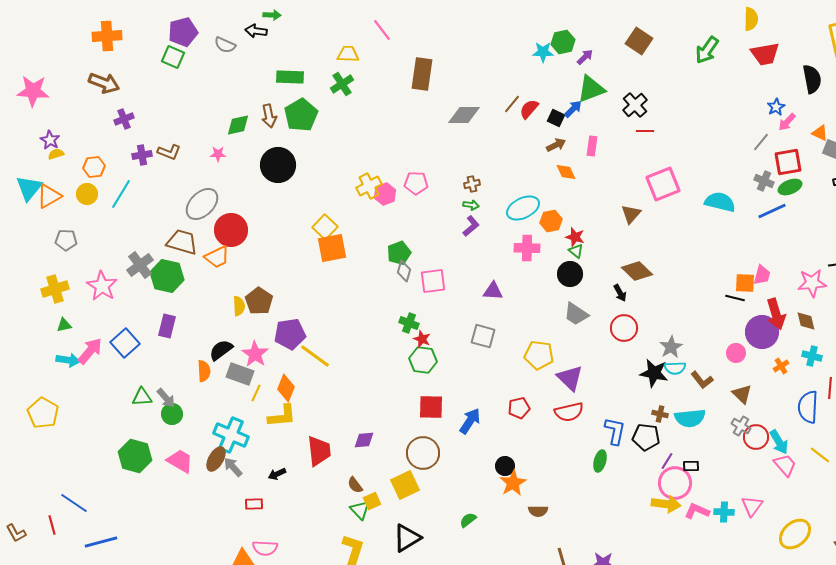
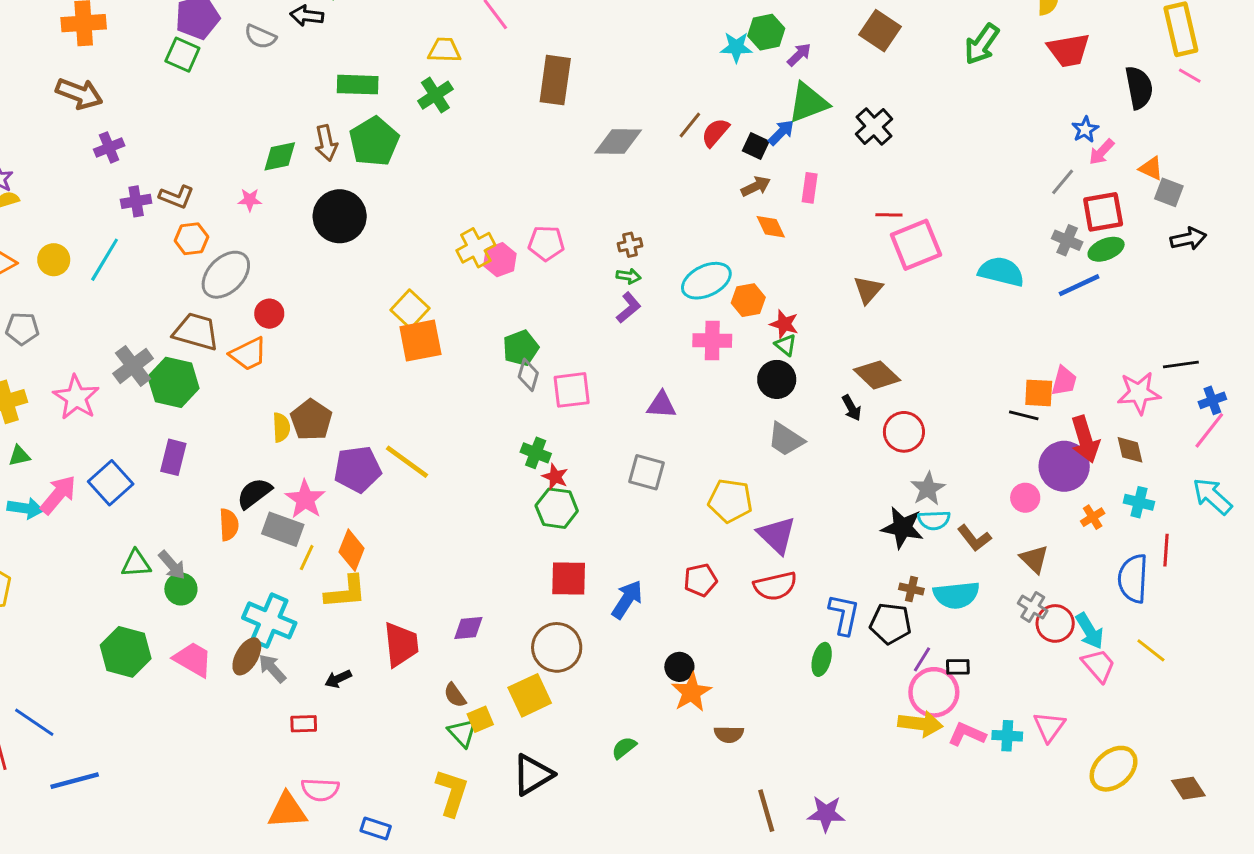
red line: (645, 131) -> (889, 215), moved
orange hexagon: (94, 167) -> (191, 239), moved
red circle: (231, 230) -> (269, 314), size x0.6
red circle: (624, 328) -> (904, 432), moved
yellow line: (315, 356) -> (407, 462), moved

